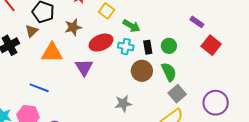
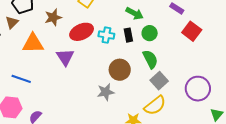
green arrow: (131, 26) -> (134, 13), moved
brown circle: (142, 71) -> (120, 70), moved

